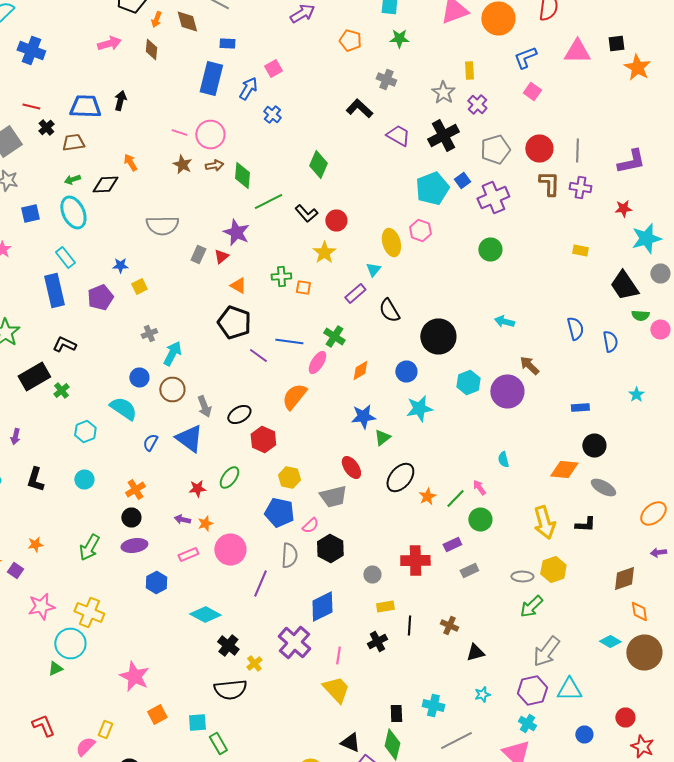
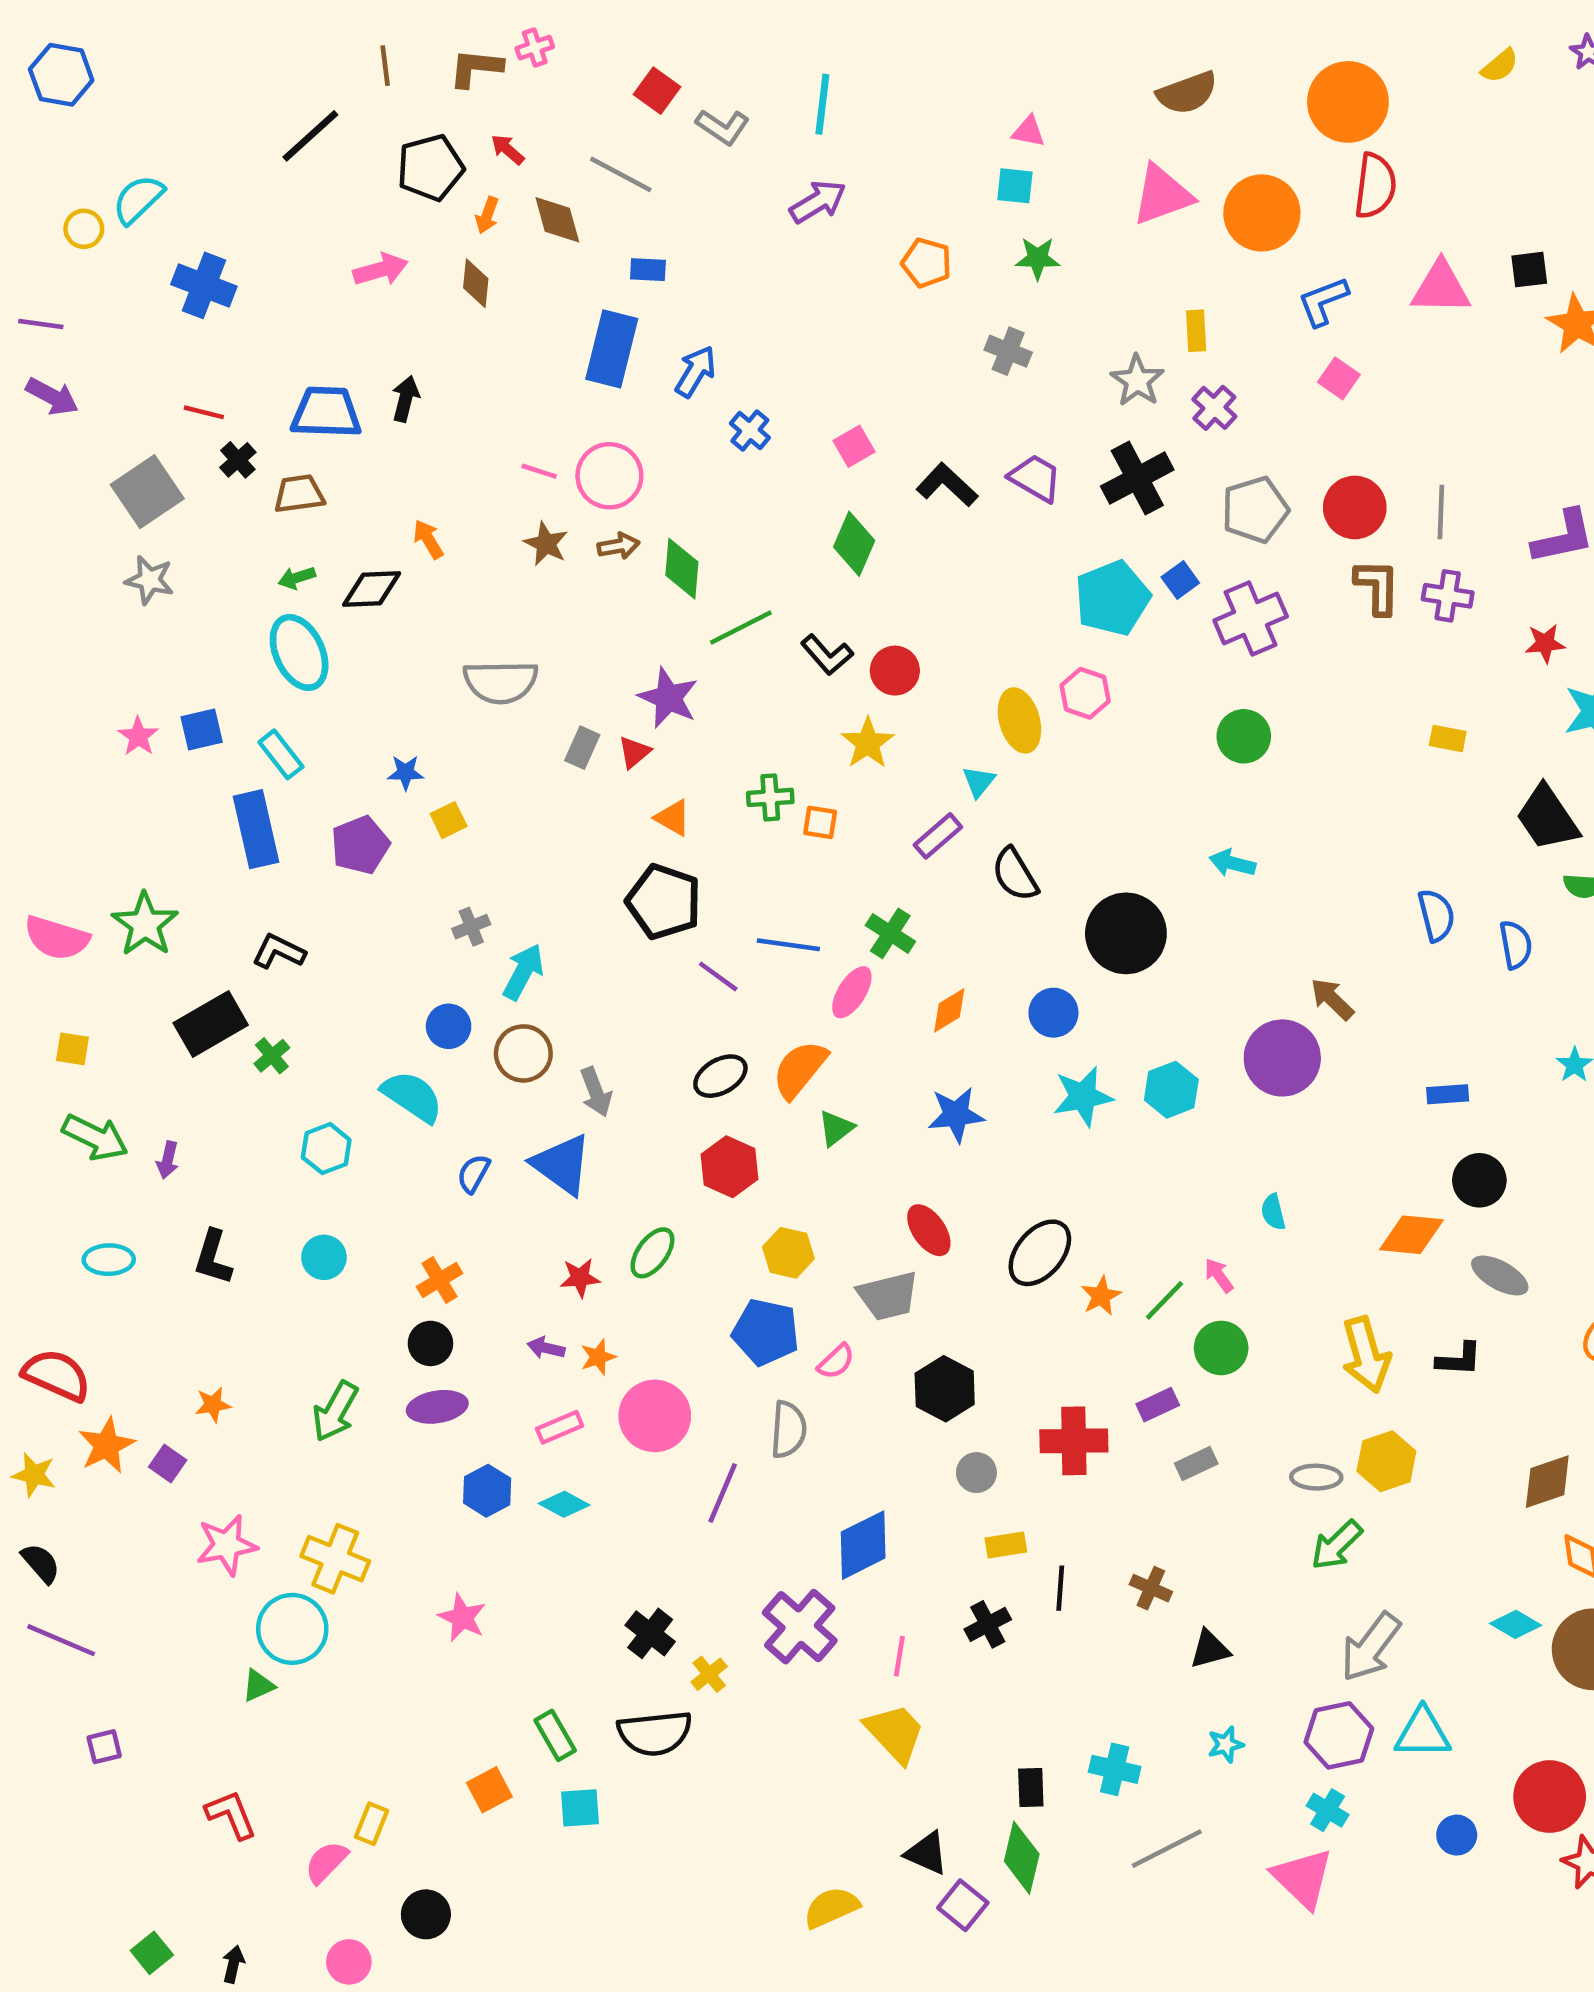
pink square: (273, 68) -> (854, 446), moved
black L-shape: (359, 108) -> (947, 485), moved
blue square: (30, 214) -> (202, 729), moved
cyan arrow: (504, 322) -> (1232, 863), moved
cyan hexagon: (468, 382) -> (1171, 1090), moved
black ellipse: (239, 414) -> (720, 1076), moved
green triangle: (382, 438) -> (836, 1128), moved
black hexagon: (330, 548) -> (945, 1389), moved
cyan diamond: (205, 614) -> (564, 1504), moved, size x0.7
pink star: (134, 676) -> (462, 1618), moved, size x0.7
red circle: (625, 718) -> (1550, 1797), size x1.6
green rectangle: (218, 744) -> (555, 1735), moved

